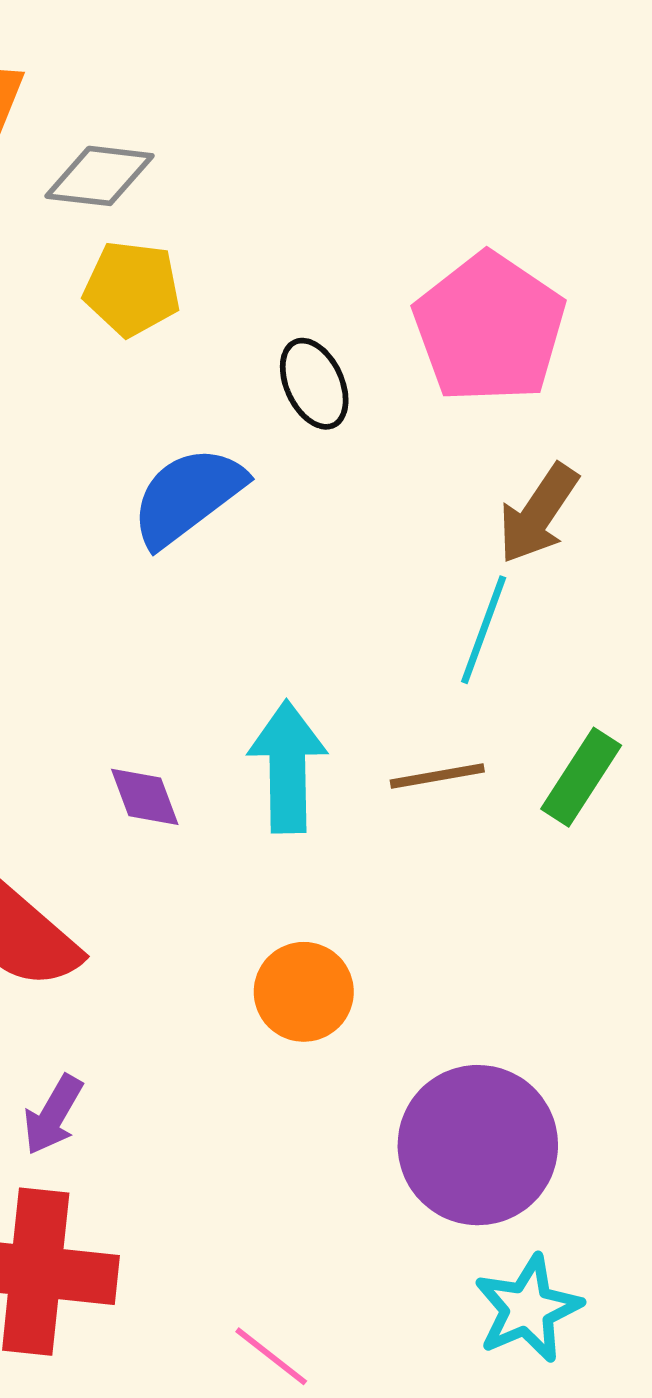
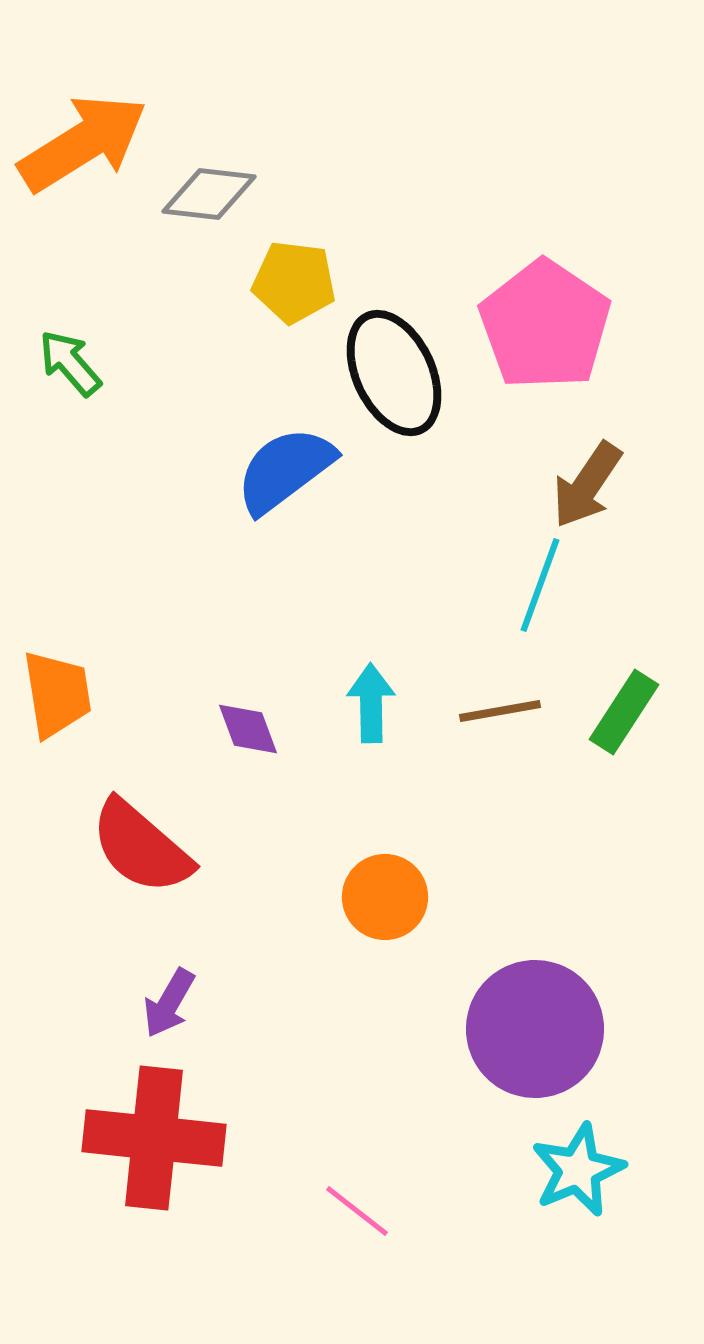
yellow pentagon: (132, 289) -> (294, 282), moved
black ellipse: (314, 384) -> (394, 373), size x1.6
cyan arrow: (287, 767) -> (371, 703), size x0.7

